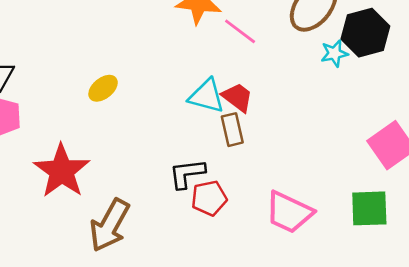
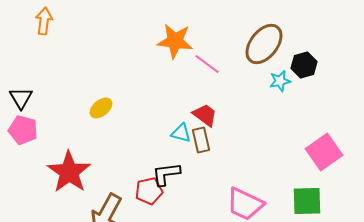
black hexagon: (365, 33) -> (304, 65), size x0.7
cyan triangle: (206, 96) -> (181, 133), moved, size x0.7
red pentagon: (209, 198) -> (149, 191), moved

